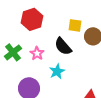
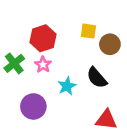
red hexagon: (32, 19) -> (43, 38), moved
black semicircle: (63, 46) -> (97, 78), moved

